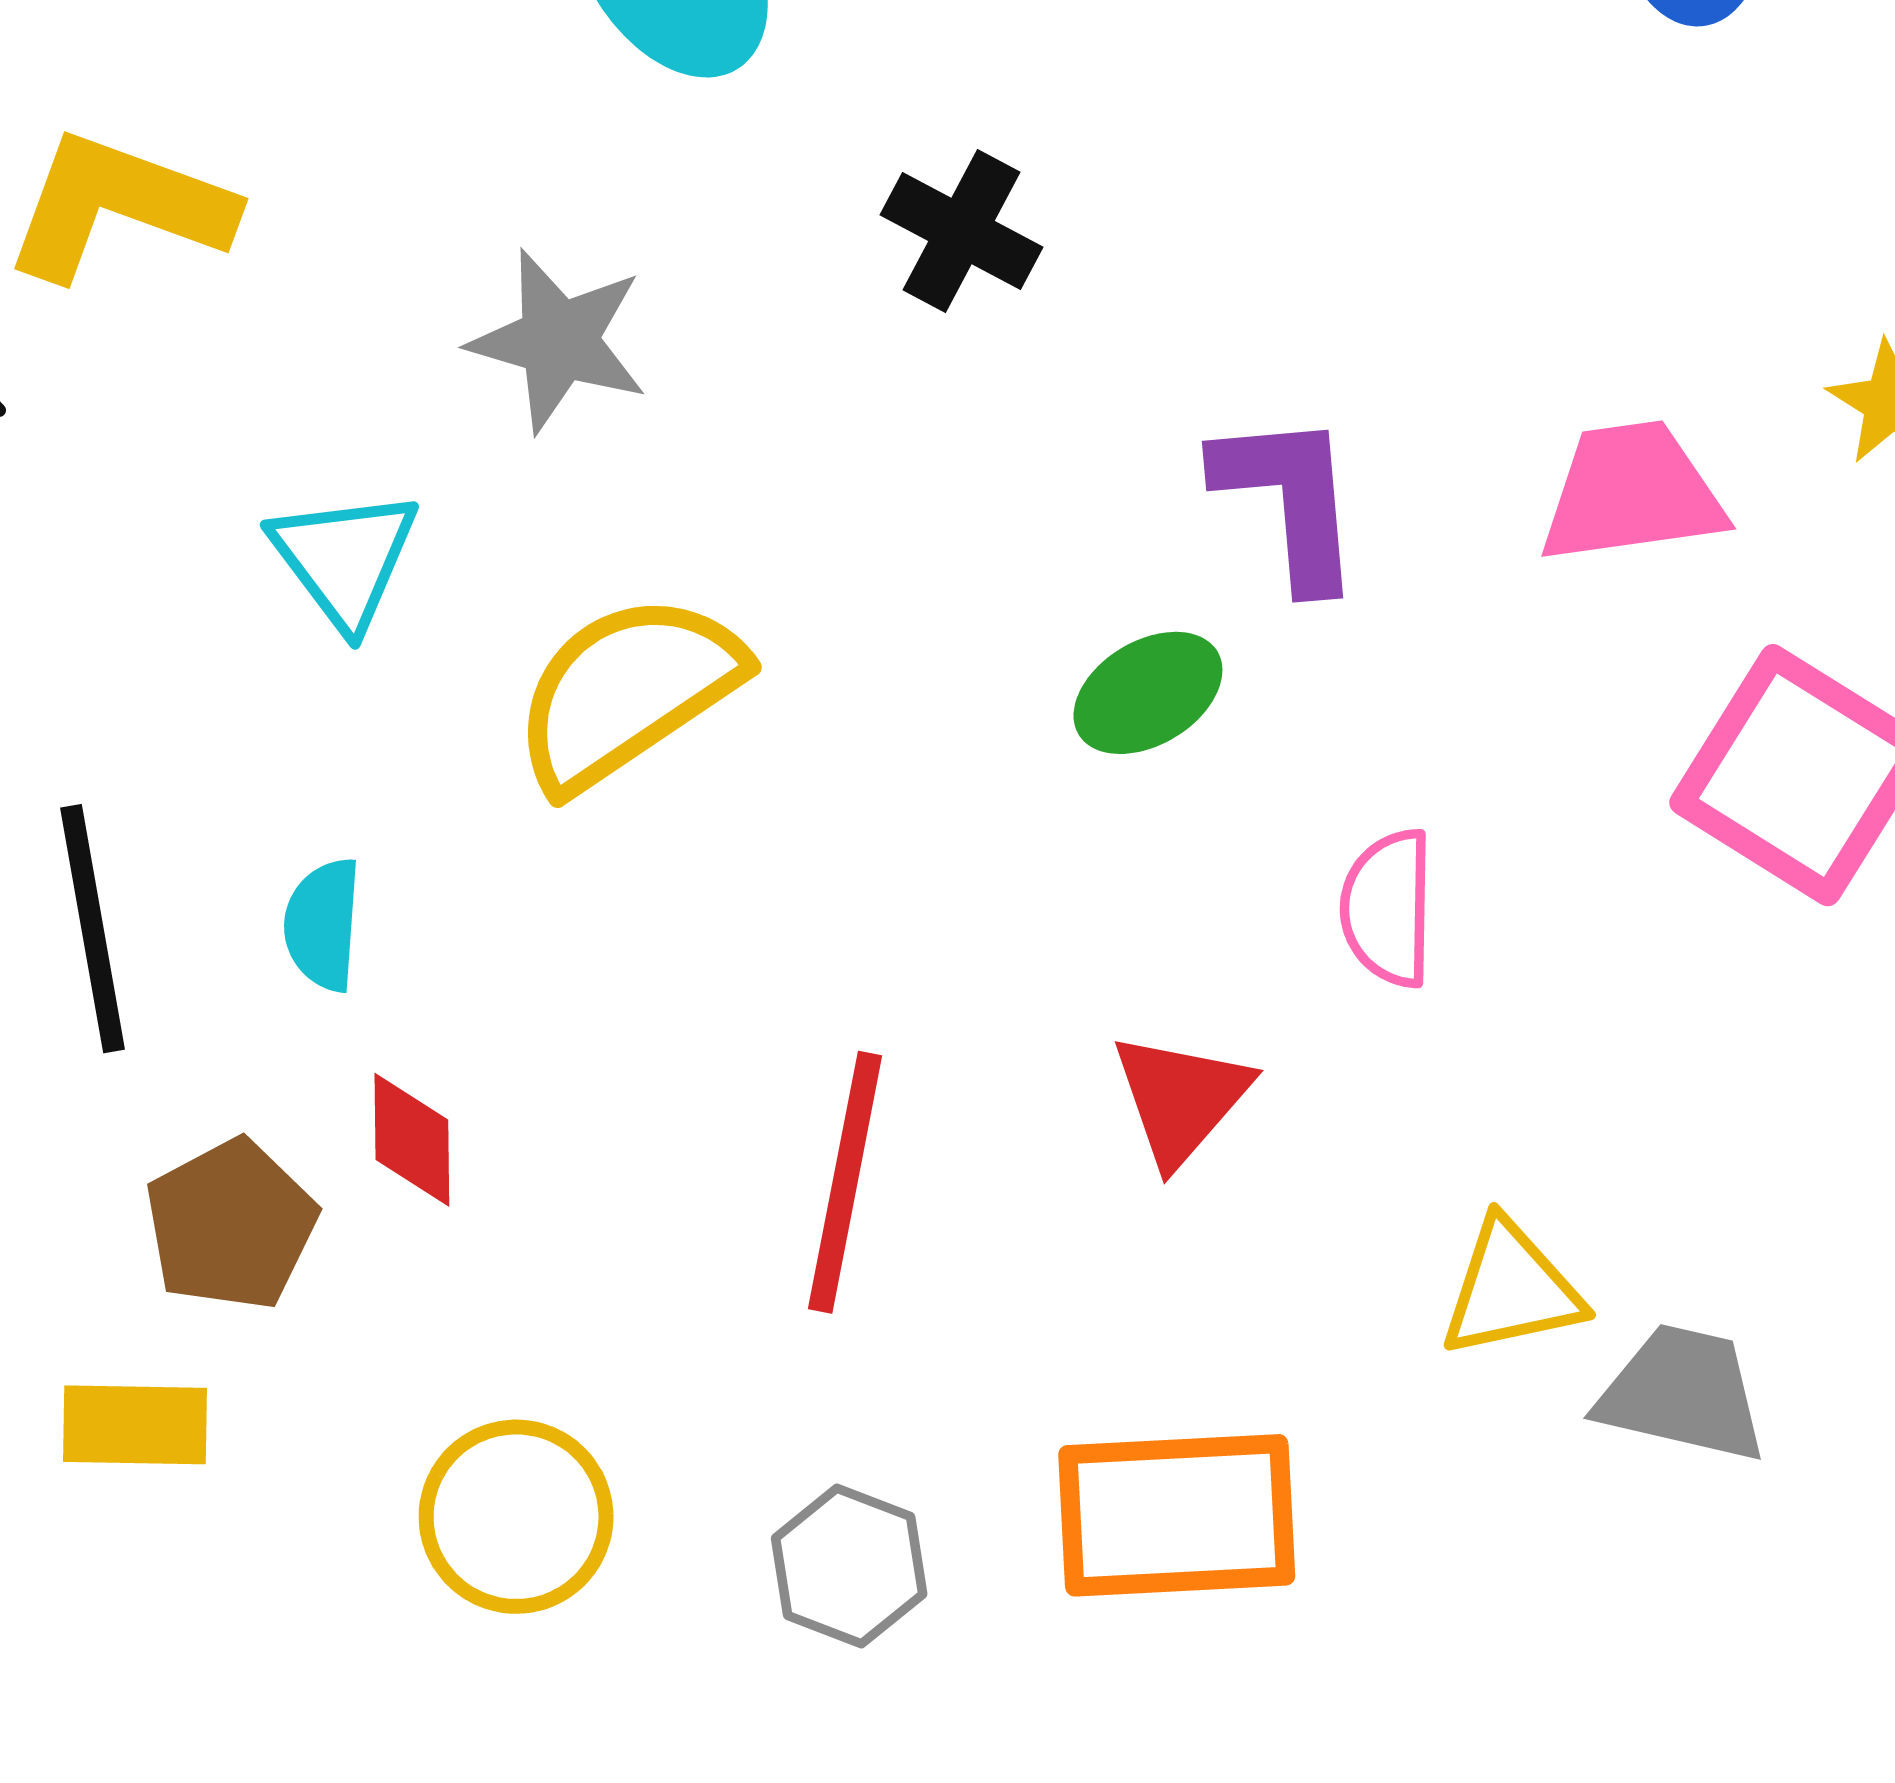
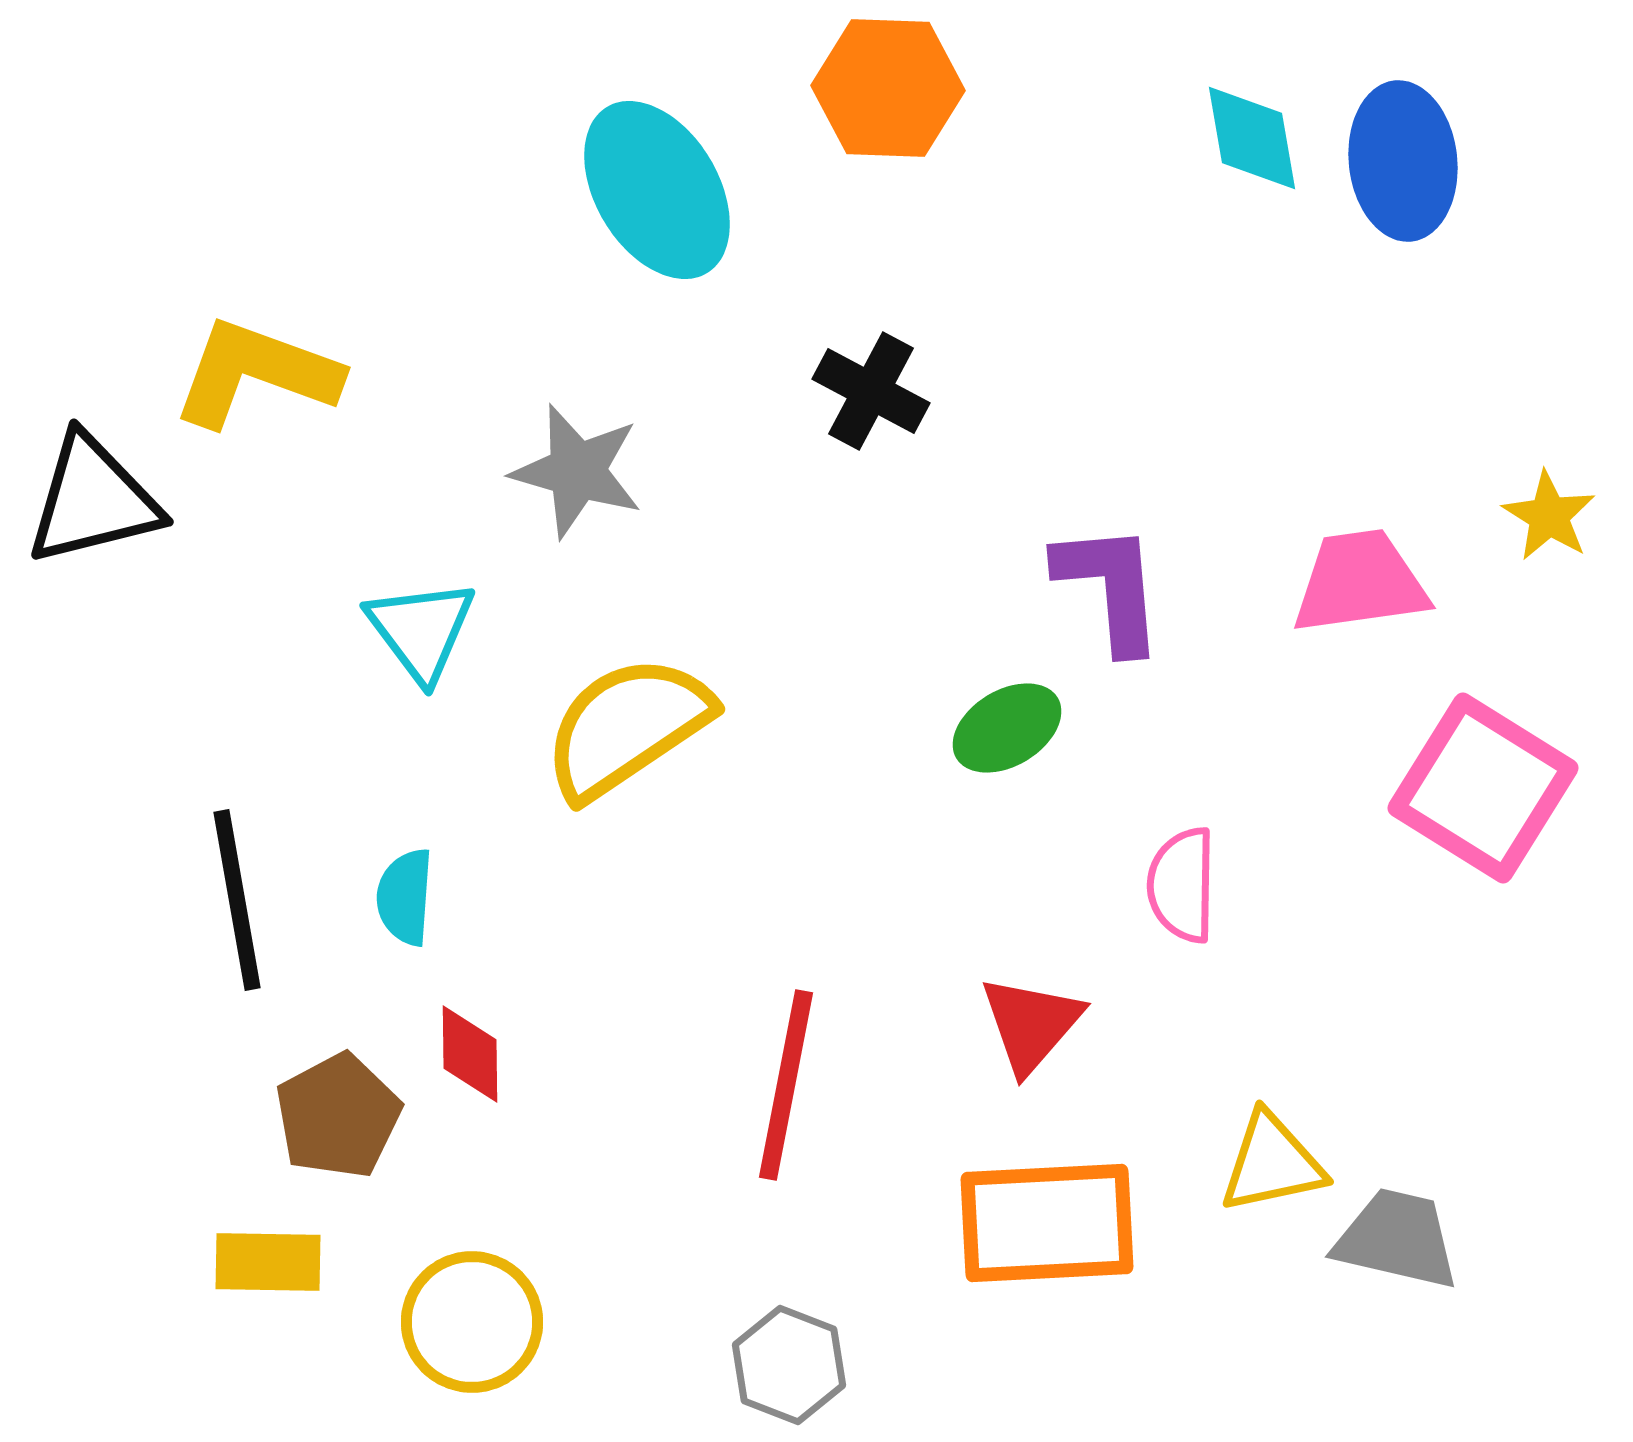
orange rectangle: (1177, 1515) -> (1047, 1223), moved
yellow circle: (516, 1517) -> (472, 1322), moved

